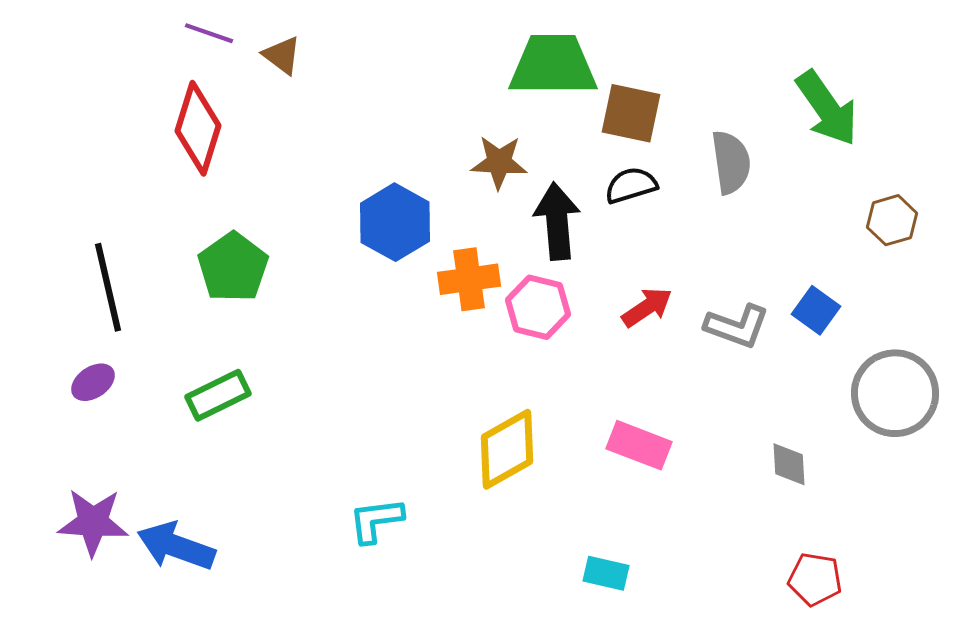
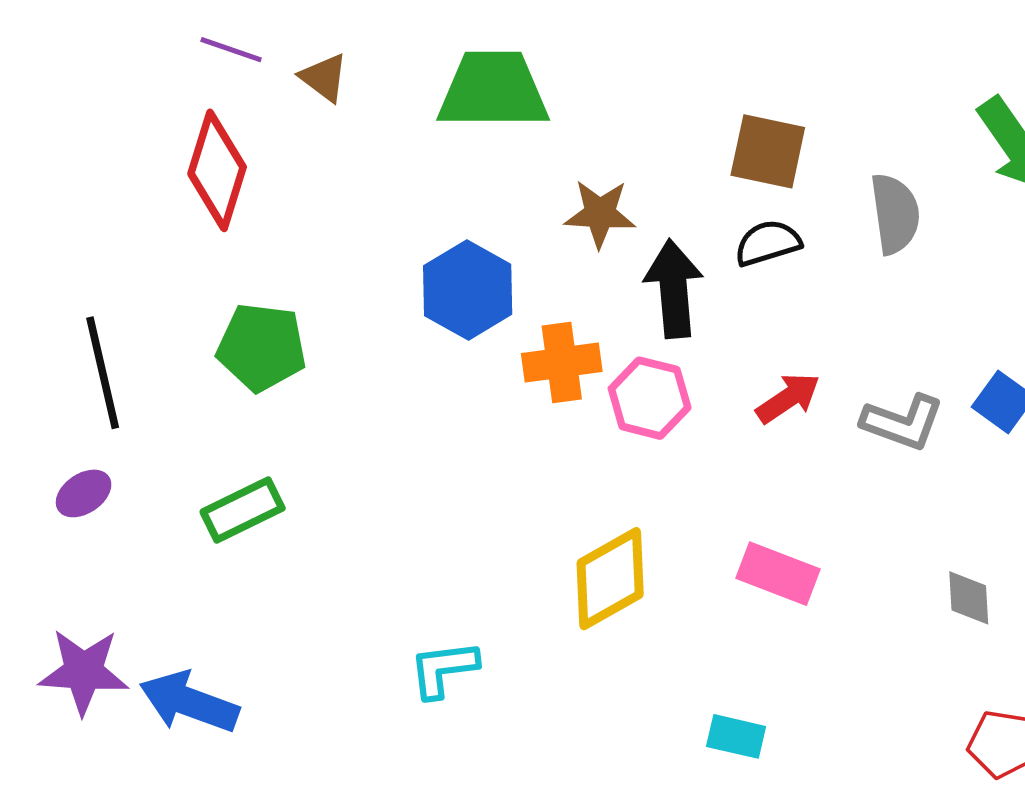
green trapezoid: (553, 65) -> (493, 90), moved
green pentagon: (233, 267) -> (262, 347), turned -30

